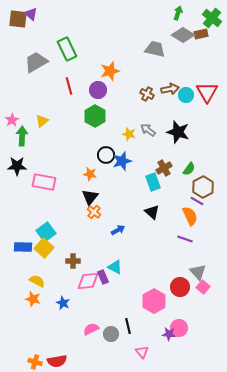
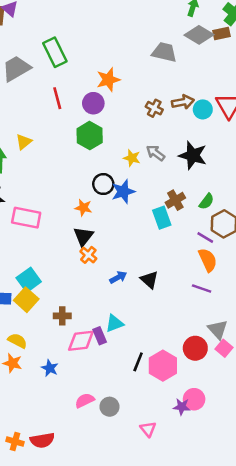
purple line: (197, 201) -> (205, 238), moved
black triangle: (152, 212) -> (149, 280), moved
cyan triangle: (115, 267) -> (114, 323), turned -49
black line: (128, 326) -> (138, 362), moved, turned 35

